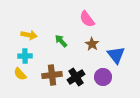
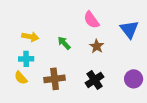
blue triangle: (116, 55) -> (129, 29), moved
black cross: (76, 77) -> (95, 80), moved
purple circle: (103, 77) -> (134, 79), moved

